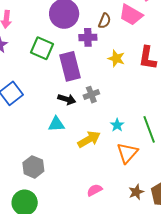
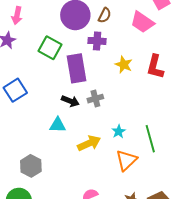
brown semicircle: (105, 21) -> (105, 15), moved

